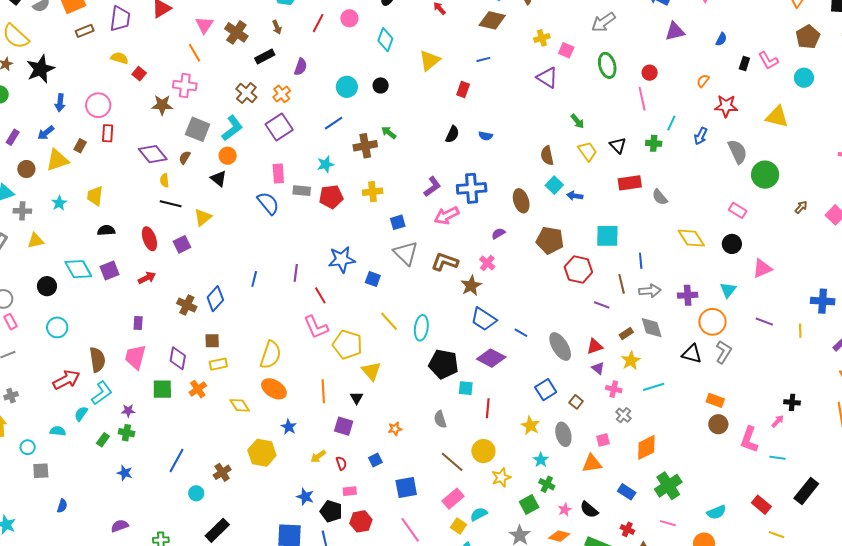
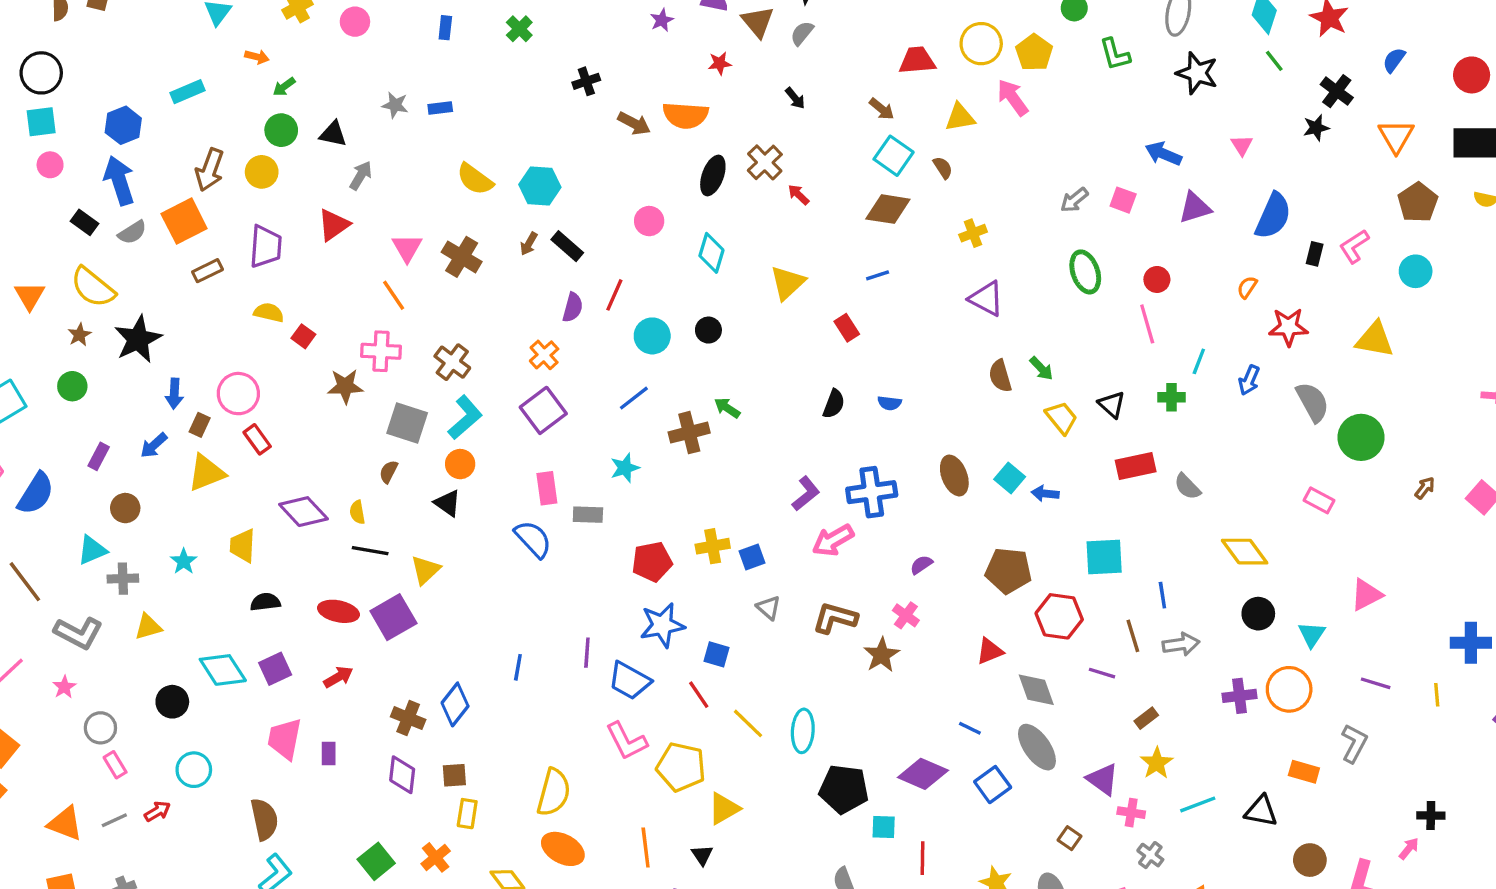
gray arrow: (603, 22) -> (1074, 200), size x0.7
red line: (318, 23) -> (614, 295), moved
brown arrow: (277, 27) -> (529, 244), turned 56
blue semicircle: (721, 39) -> (1273, 216), size x2.0
pink square: (566, 50) -> (1123, 200), moved
black rectangle: (265, 57) -> (567, 246), moved, turned 72
pink L-shape: (768, 60) -> (1354, 246), turned 90
red rectangle: (463, 89) -> (847, 328), turned -49
brown cross: (246, 93) -> (452, 362), moved
red rectangle: (108, 133) -> (257, 439), turned -36
brown rectangle: (80, 146) -> (200, 425), moved
purple diamond: (153, 154) -> (303, 512), moved
brown semicircle: (547, 156) -> (1000, 376), moved
yellow triangle: (57, 160) -> (206, 473), moved
yellow cross: (373, 192) -> (713, 546), moved
red pentagon: (331, 197) -> (652, 562), moved
brown ellipse: (521, 201) -> (954, 476), moved
red ellipse: (149, 239) -> (338, 611), turned -55
purple square: (182, 244) -> (393, 617), size x1.5
black circle: (732, 244) -> (1258, 614), moved
gray triangle: (406, 253) -> (769, 608), size x0.6
red line: (320, 295) -> (699, 695), moved
purple cross: (688, 295) -> (1240, 696), moved
blue trapezoid: (484, 319) -> (629, 681), moved
gray diamond: (652, 328) -> (1036, 690), moved
red triangle: (595, 346) -> (990, 651), moved
gray L-shape: (724, 352) -> (1354, 743), moved
black triangle: (692, 354) -> (1261, 811), moved
pink trapezoid: (135, 357) -> (285, 739), moved
purple diamond: (178, 358) -> (402, 775), moved
yellow rectangle: (218, 364) -> (467, 814), turned -66
purple triangle: (598, 368) -> (1103, 779), size x1.5
yellow triangle: (371, 371) -> (724, 809), turned 45
red arrow: (66, 380) -> (157, 811), moved, size x0.6
green square: (162, 389) -> (376, 861), turned -35
blue square: (546, 390) -> (993, 785), moved
orange rectangle: (715, 400) -> (1304, 772), moved

